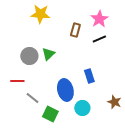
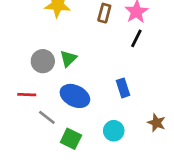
brown rectangle: (75, 30) -> (104, 13), moved
black line: (99, 39) -> (136, 38), turned -40
blue ellipse: (65, 90) -> (75, 96), moved, turned -50

